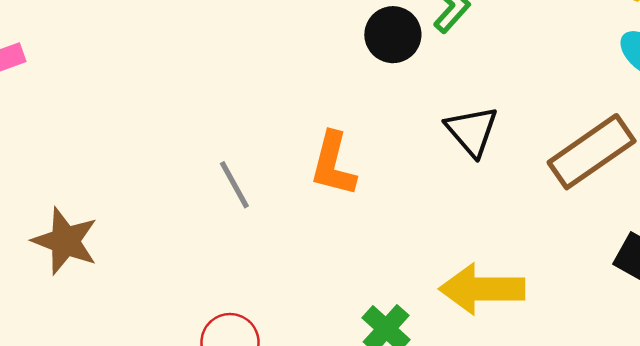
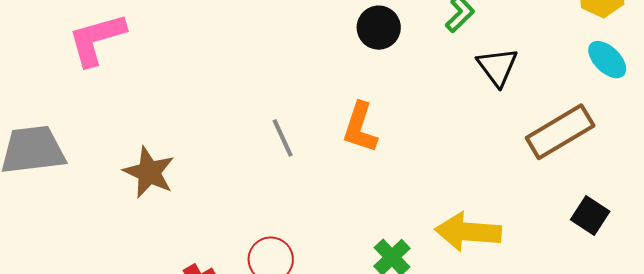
black circle: (393, 35) -> (379, 28), moved
black triangle: (472, 131) -> (497, 67), moved

